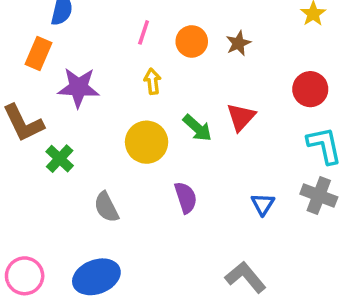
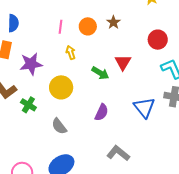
yellow circle: (147, 142) -> (61, 87), moved
purple semicircle: (186, 198) -> (102, 112), turned 54
blue triangle: (263, 204) -> (144, 108), size x1.6
gray L-shape: (246, 277) -> (118, 153), moved

